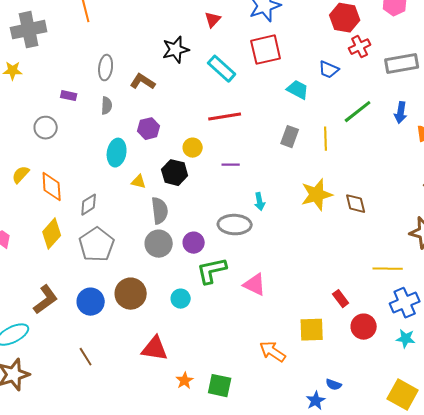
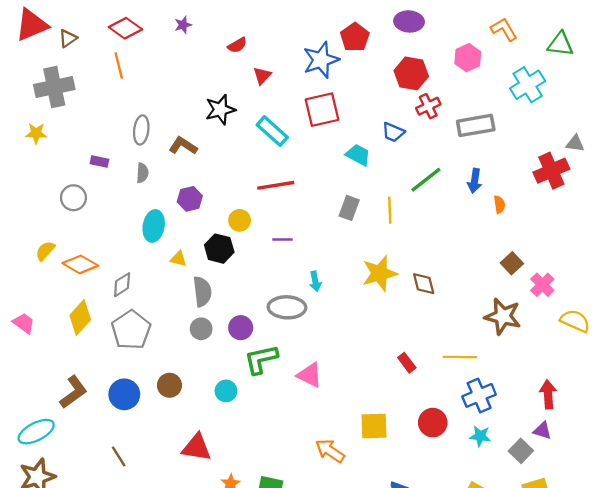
orange diamond: (52, 187) -> (80, 264), turned -56
gray circle: (159, 244) -> (201, 329), size x0.7
brown circle: (131, 294) -> (169, 385), size x0.7
red rectangle: (341, 299) -> (407, 363), moved

